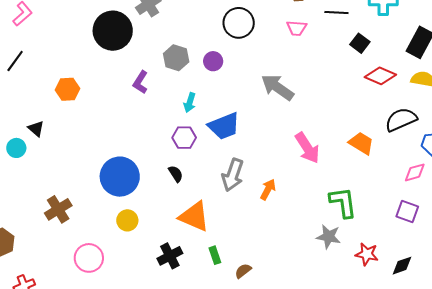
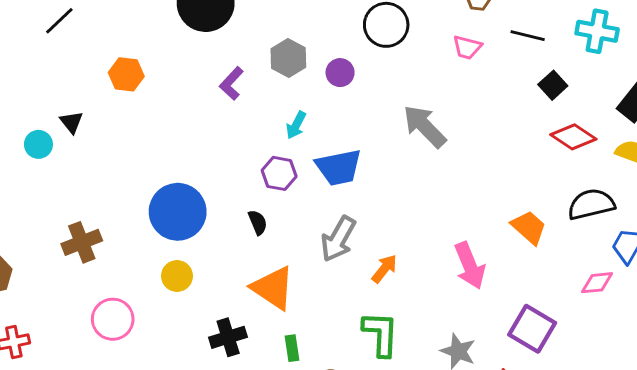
pink arrow: (307, 148) -> (470, 266), moved
green L-shape: (343, 202) -> (381, 334), moved
purple square: (407, 212) -> (532, 329), moved, size x1.4

